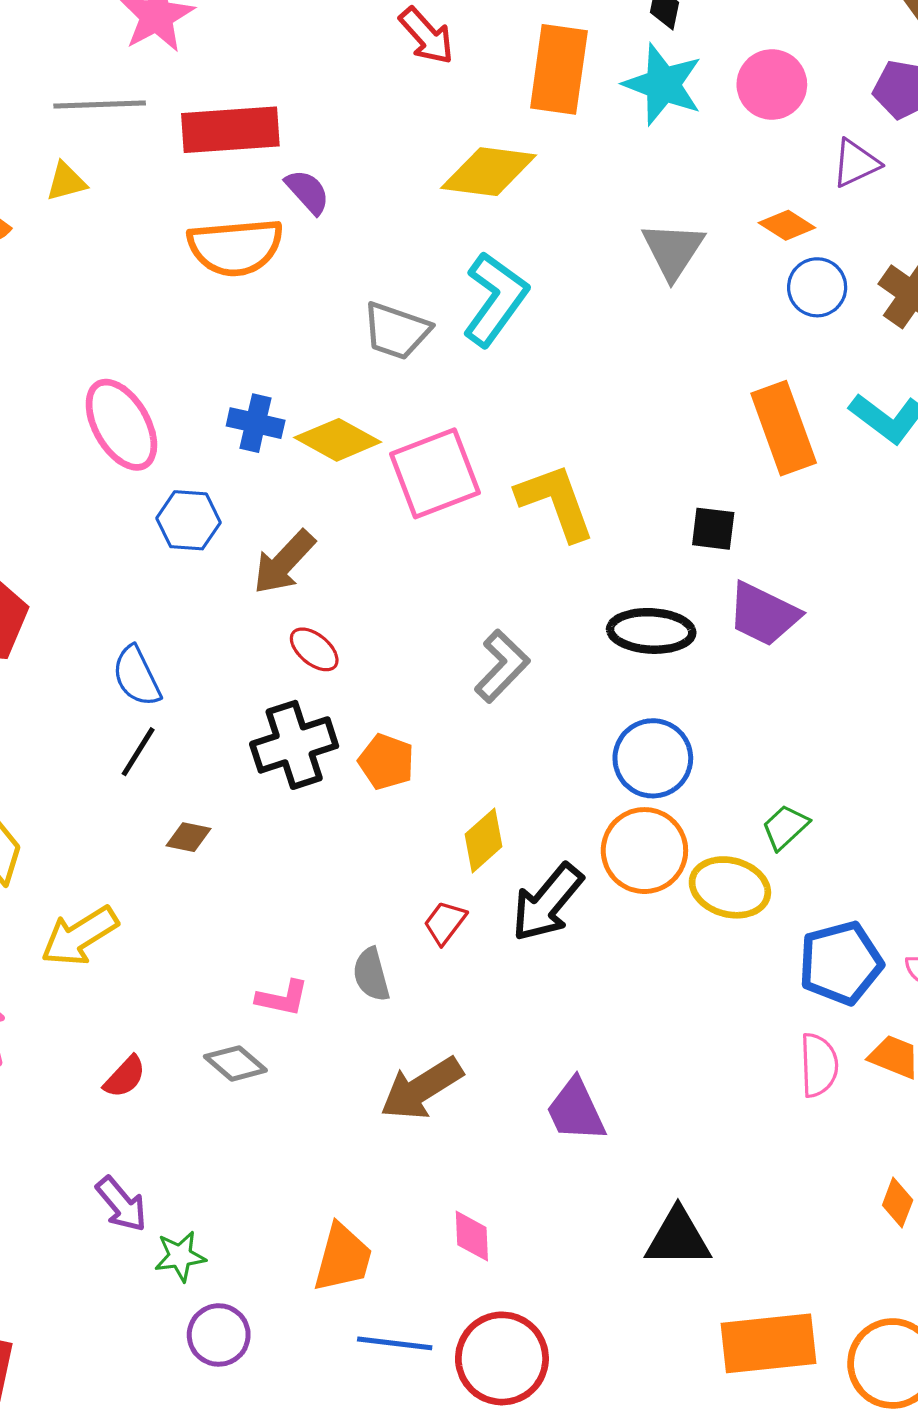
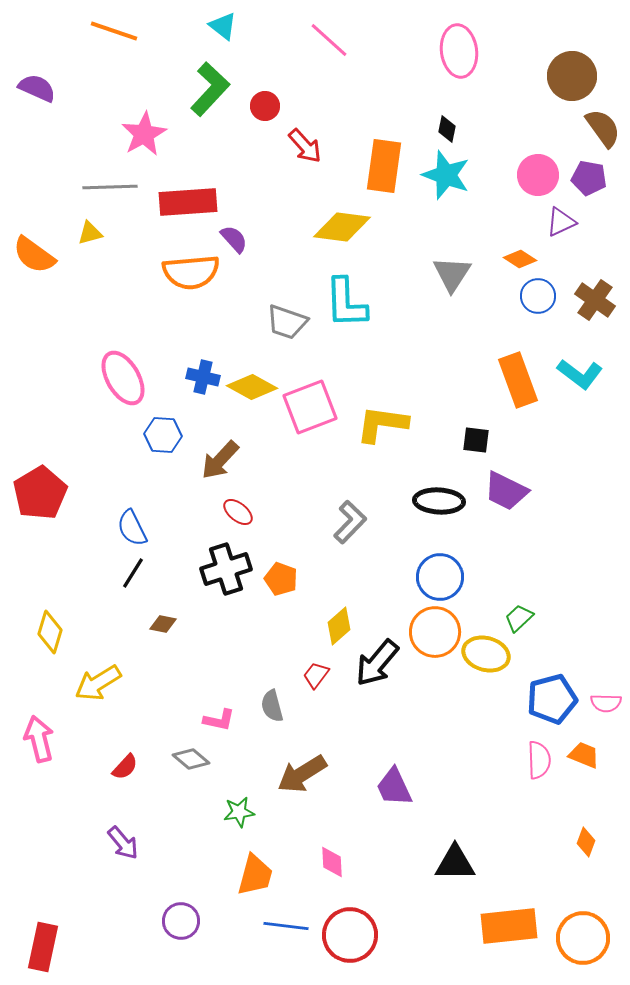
pink circle: (772, 84) -> (538, 175), moved
cyan L-shape: (495, 299) -> (346, 303), turned 142
yellow L-shape: (556, 502) -> (382, 424), turned -62
green star: (180, 1256) -> (239, 812), moved

